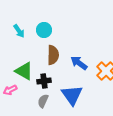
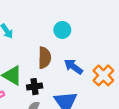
cyan circle: (44, 30) -> (62, 30), moved

